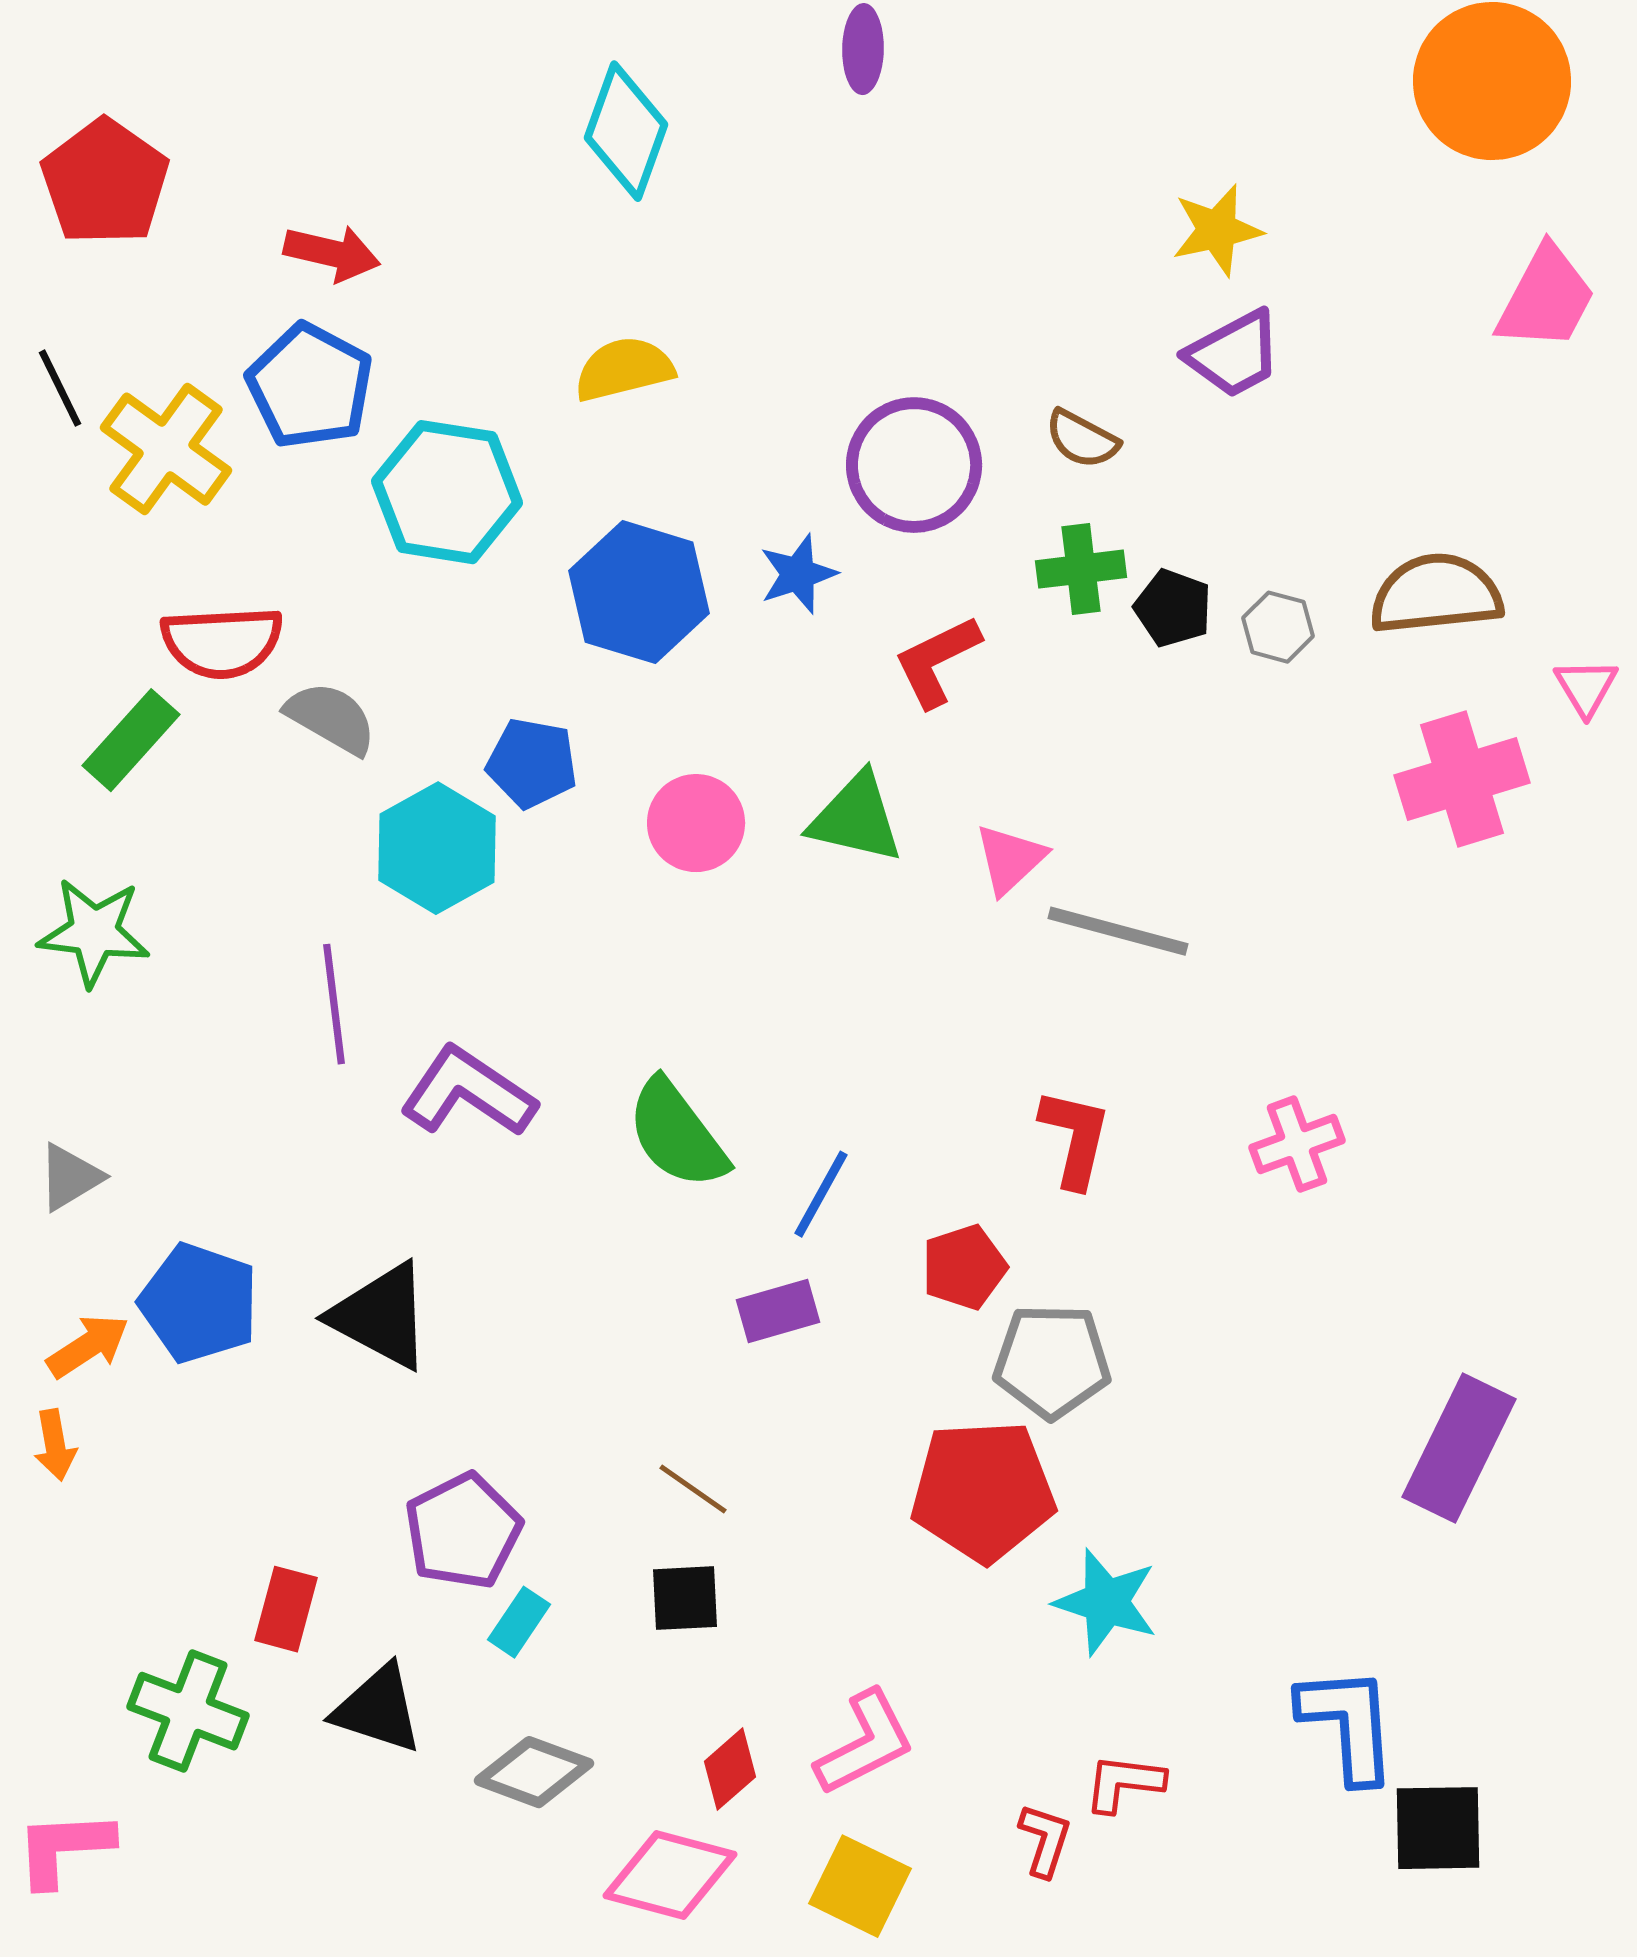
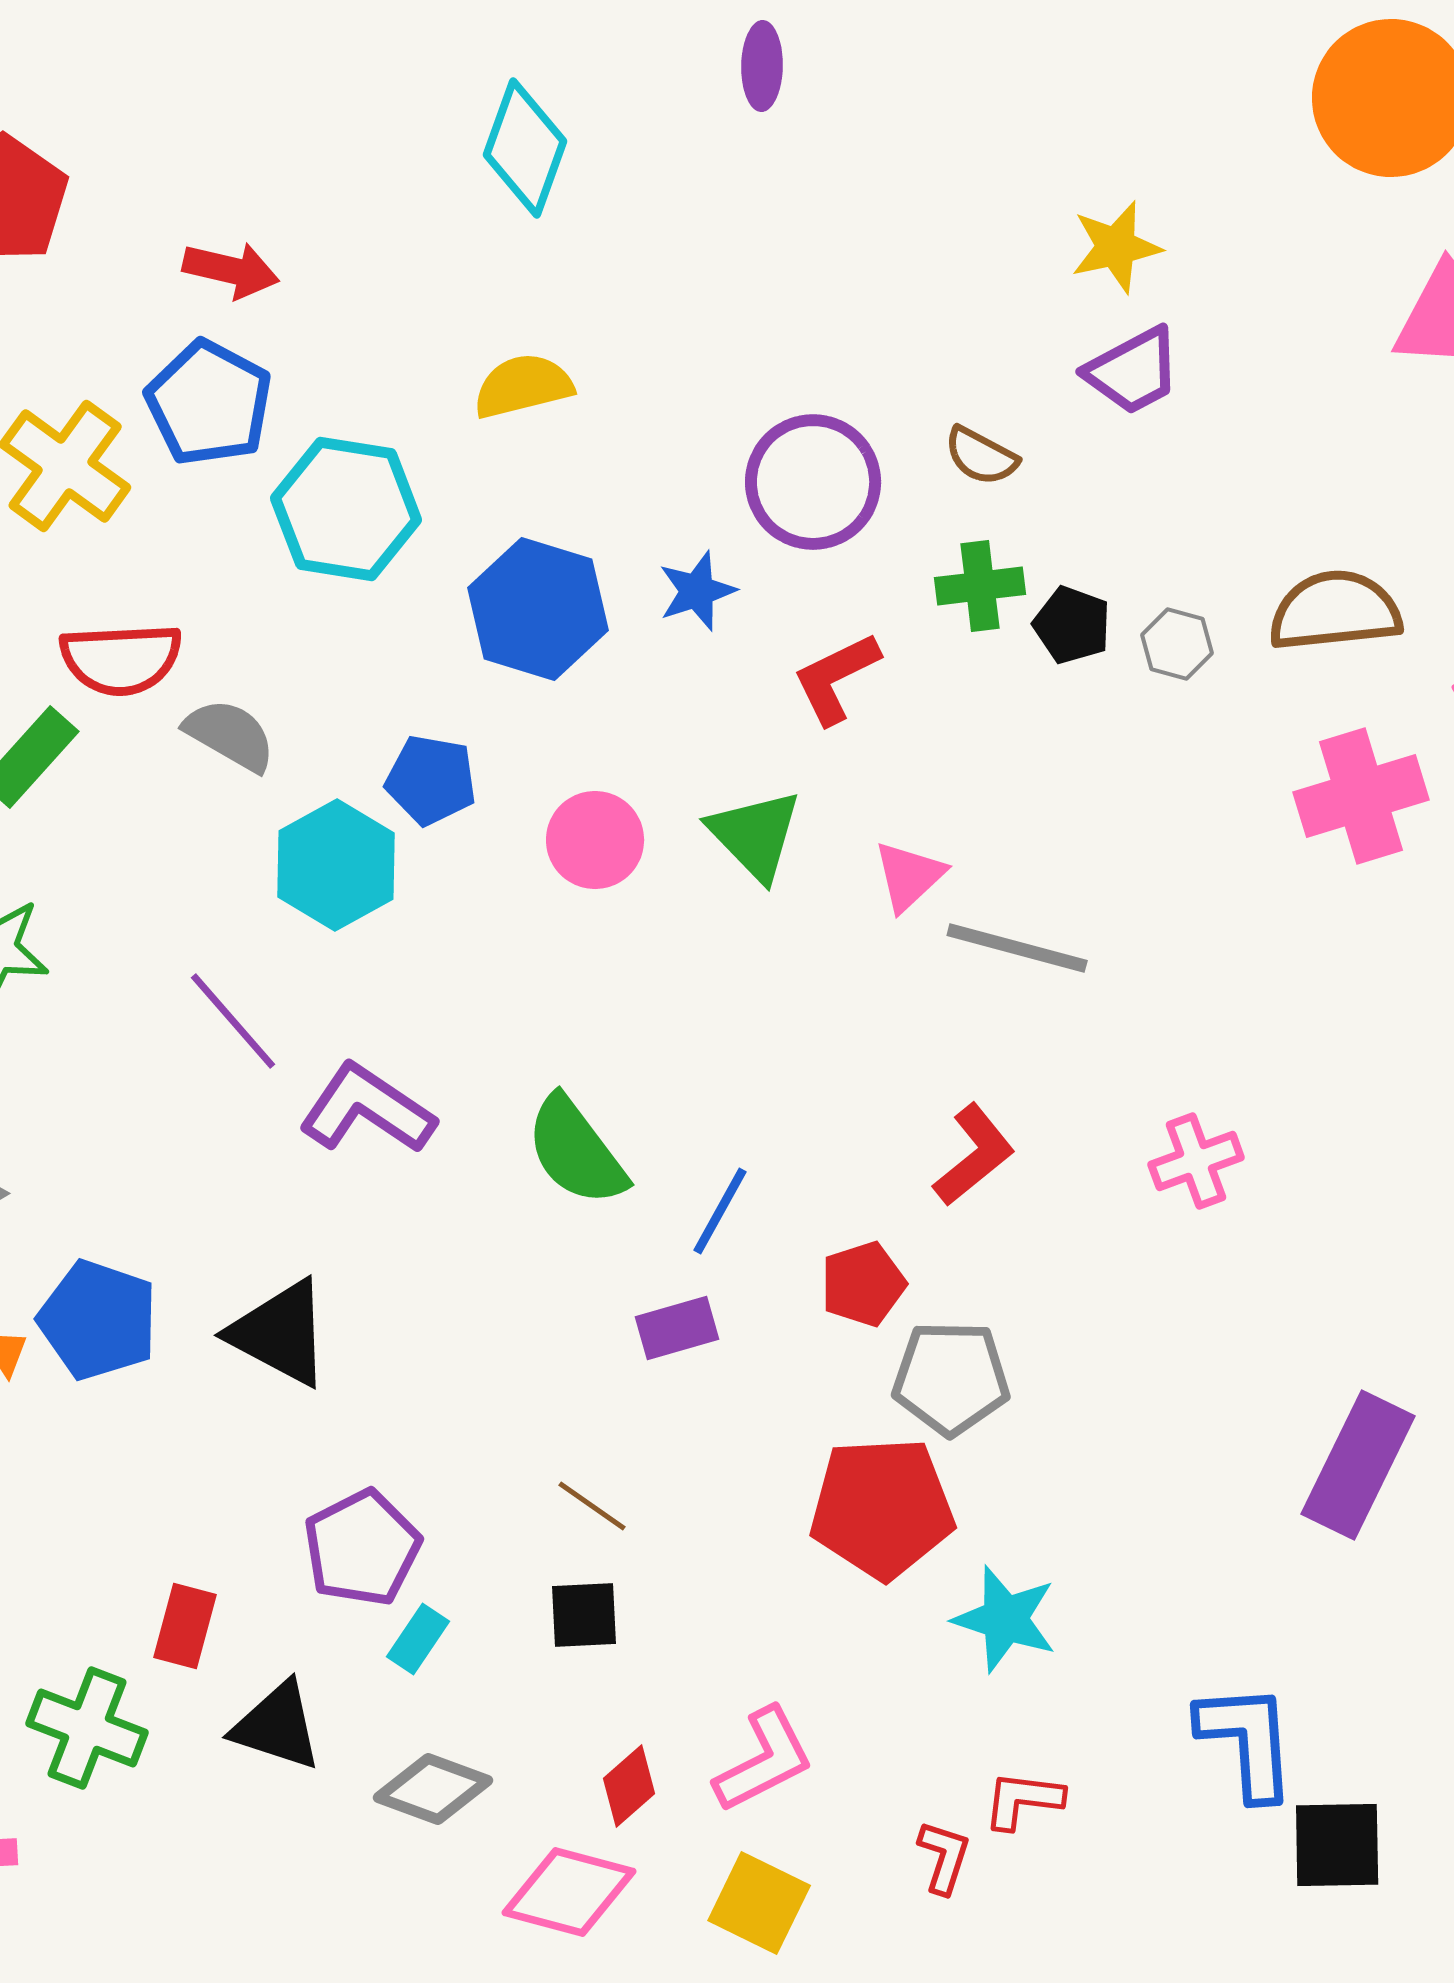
green triangle: (856, 818) -> (755, 835), turned 33
purple line: (334, 1004) -> (233, 1021), turned -34
red L-shape: (1075, 1138) -> (974, 1155), turned 38

